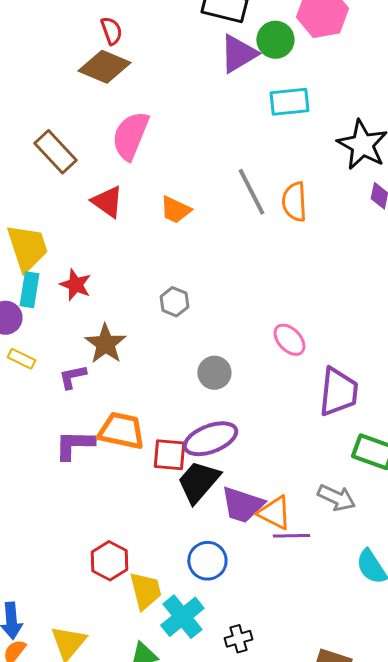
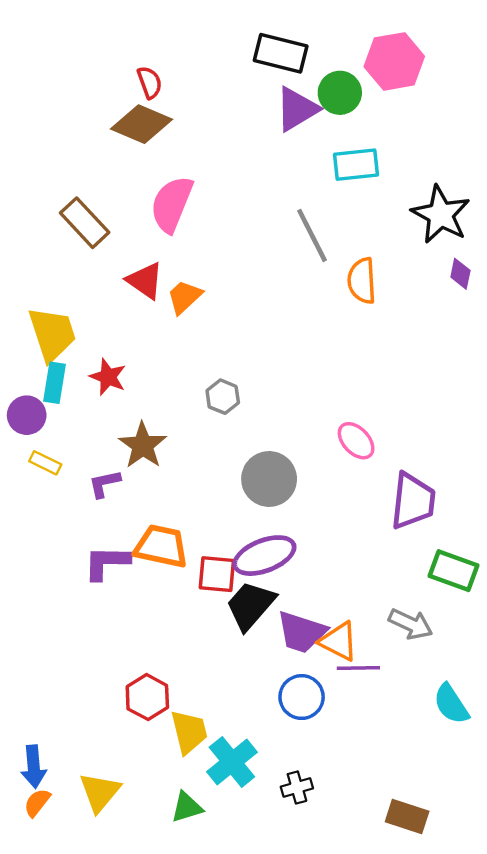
gray line: (251, 192) -> (312, 235), moved
orange trapezoid: (175, 210) -> (184, 297), moved, turned 112
gray circle: (214, 373) -> (269, 479), size x1.4
blue circle: (207, 561) -> (302, 697), moved

